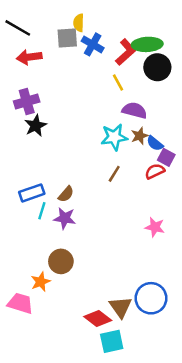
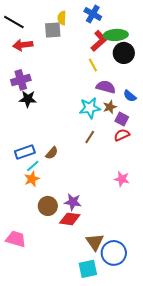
blue cross: (93, 44) -> (93, 14), moved
black star: (36, 126) -> (28, 99), turned 30
blue semicircle: (155, 143) -> (130, 96), moved
purple square: (166, 157) -> (122, 119), moved
cyan line: (42, 211) -> (33, 166), turned 32
purple star: (65, 218) -> (73, 202), moved
orange star: (41, 282) -> (32, 179), moved
blue circle: (151, 298) -> (114, 253), moved
red diamond: (98, 319) -> (70, 219), moved, turned -30

